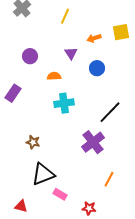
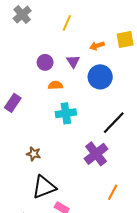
purple circle: (30, 56) -> (45, 62), moved
blue circle: (97, 68) -> (100, 77), size x1.5

